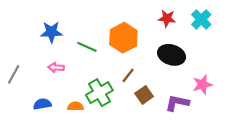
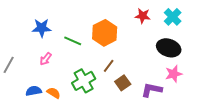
black ellipse: (172, 55) -> (169, 48), moved
pink arrow: (56, 67) -> (46, 59), turned -56
orange semicircle: (75, 106) -> (54, 93), moved, turned 32

